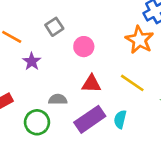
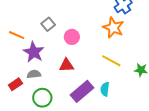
purple star: (32, 61) -> (34, 52), size x1.5
red triangle: (91, 84) -> (66, 65), moved
gray semicircle: (58, 99) -> (34, 74), moved

